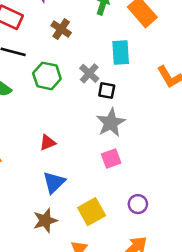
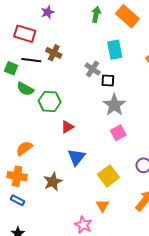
brown cross: (61, 29) -> (54, 53), moved
green hexagon: (47, 76) -> (50, 102), moved
brown star: (45, 221) -> (53, 182), moved

